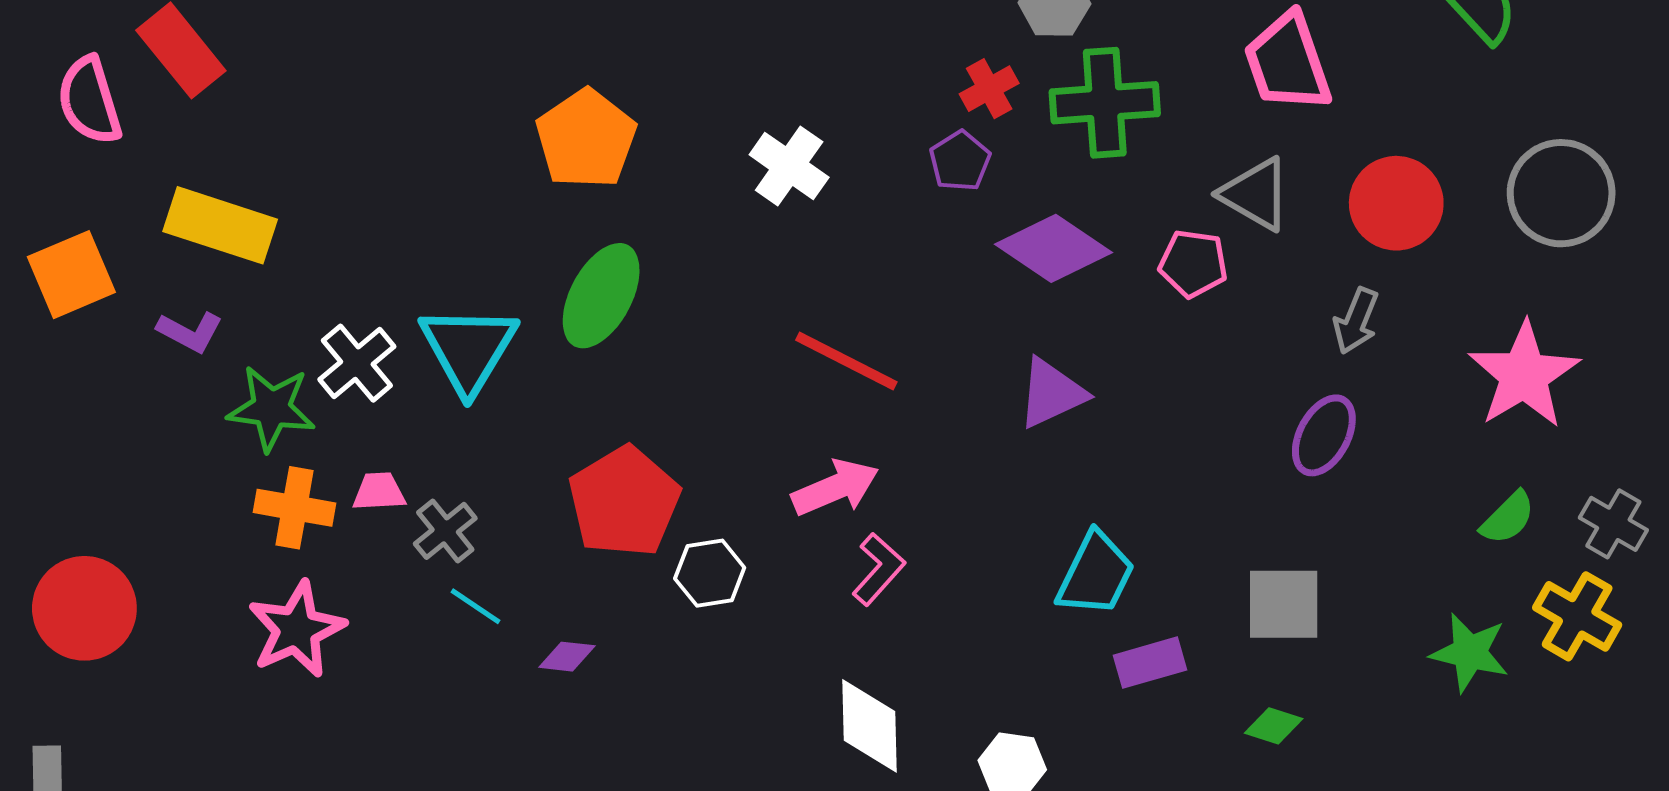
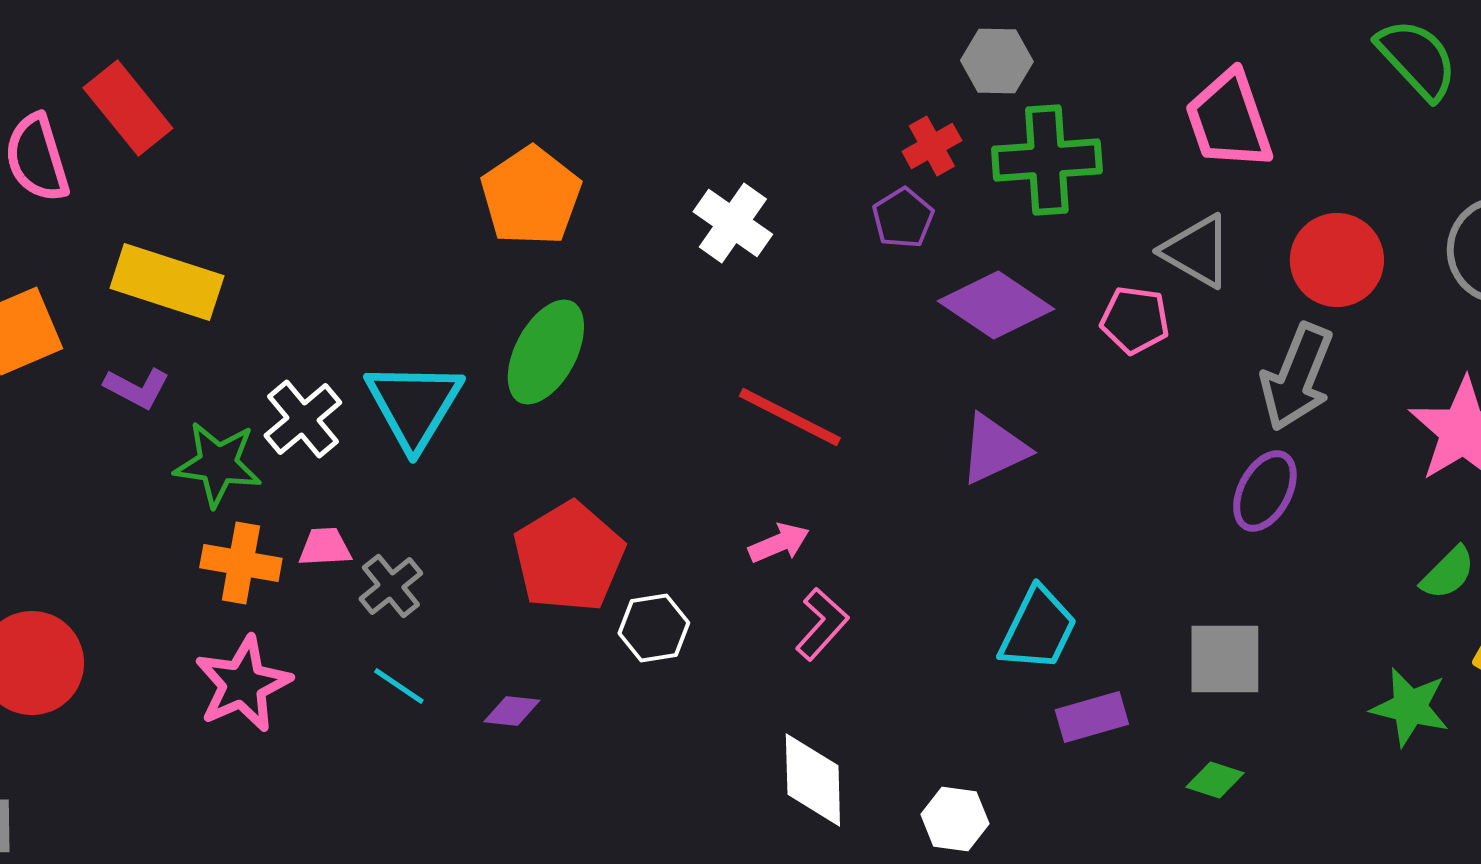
gray arrow: (1356, 321) -> (1297, 377), size x1.6
pink arrow: (835, 488) -> (779, 543), size x0.7
cyan line: (475, 606) -> (399, 686), moved

